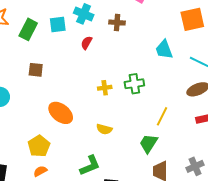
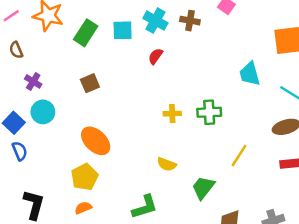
brown cross: (117, 23) -> (190, 21), moved
brown square: (36, 70) -> (90, 83), turned -35
orange ellipse: (61, 113) -> (96, 141), moved
green trapezoid: (149, 143) -> (203, 188), moved

